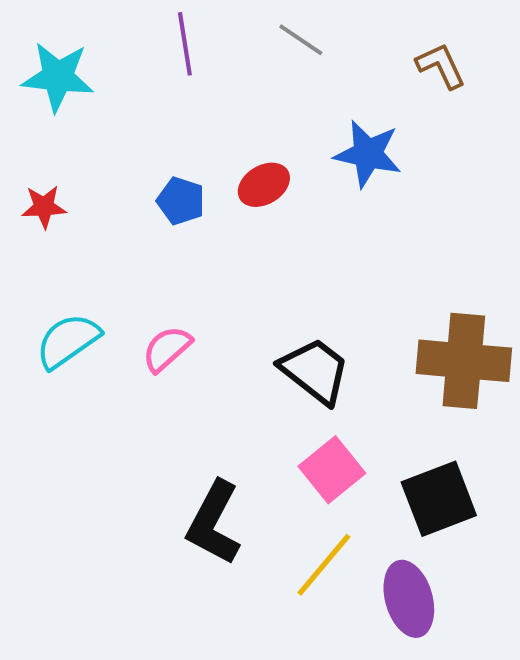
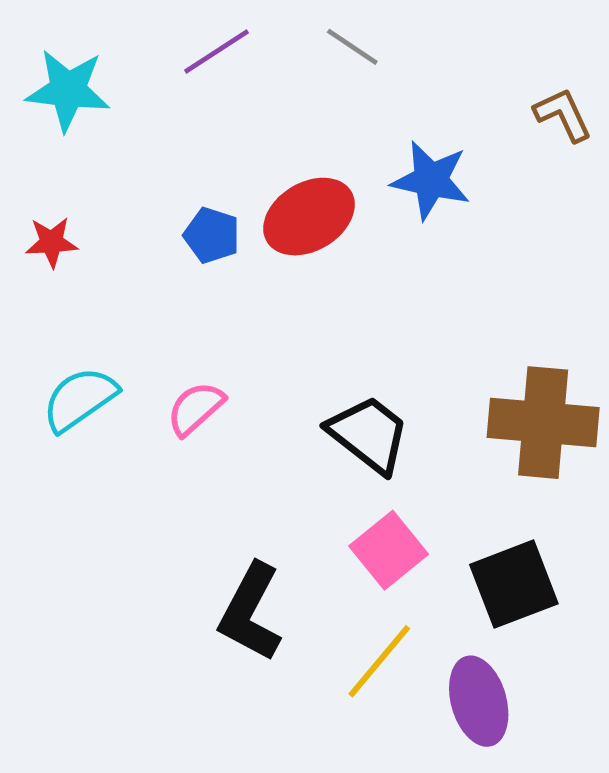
purple line: (185, 44) -> (217, 52), turned 66
brown L-shape: (441, 66) -> (563, 115), moved
red ellipse: (264, 185) -> (309, 217), size x1.5

